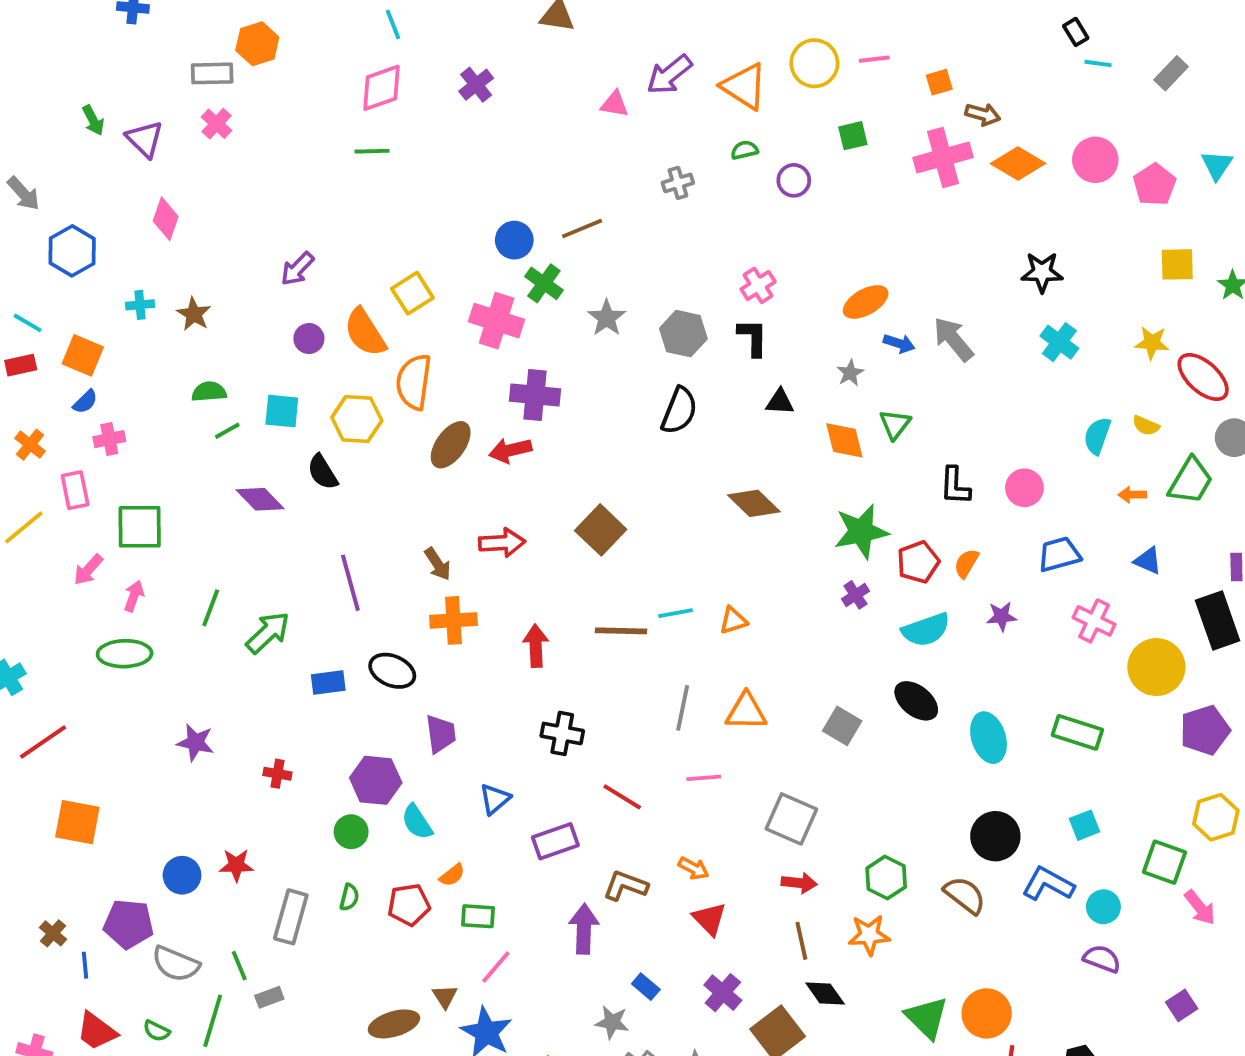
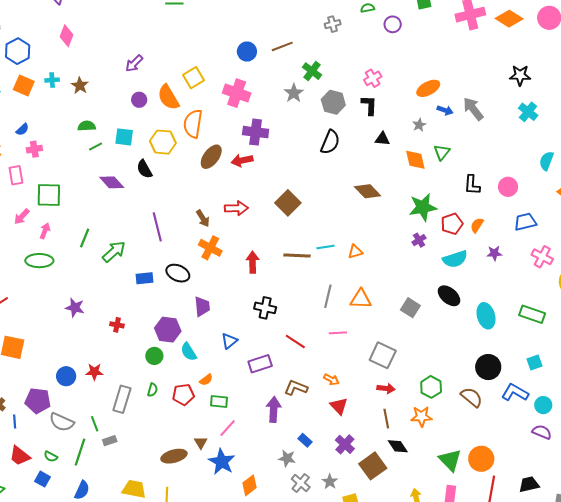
green cross: (544, 283) -> (312, 71), moved
orange square: (83, 355) -> (24, 85), moved
orange cross: (453, 620) -> (210, 248), turned 30

